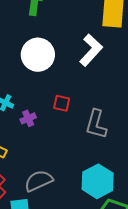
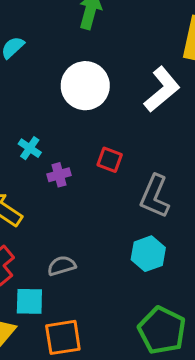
gray semicircle: (39, 181) -> (62, 266), size x0.7
cyan hexagon: (98, 181) -> (148, 254), moved, size x0.7

